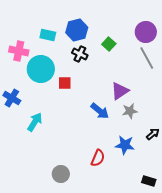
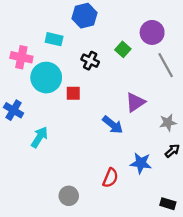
blue hexagon: (77, 30) -> (85, 16), moved
purple circle: (146, 32) -> (152, 32), moved
gray star: (130, 111) -> (168, 123), moved

